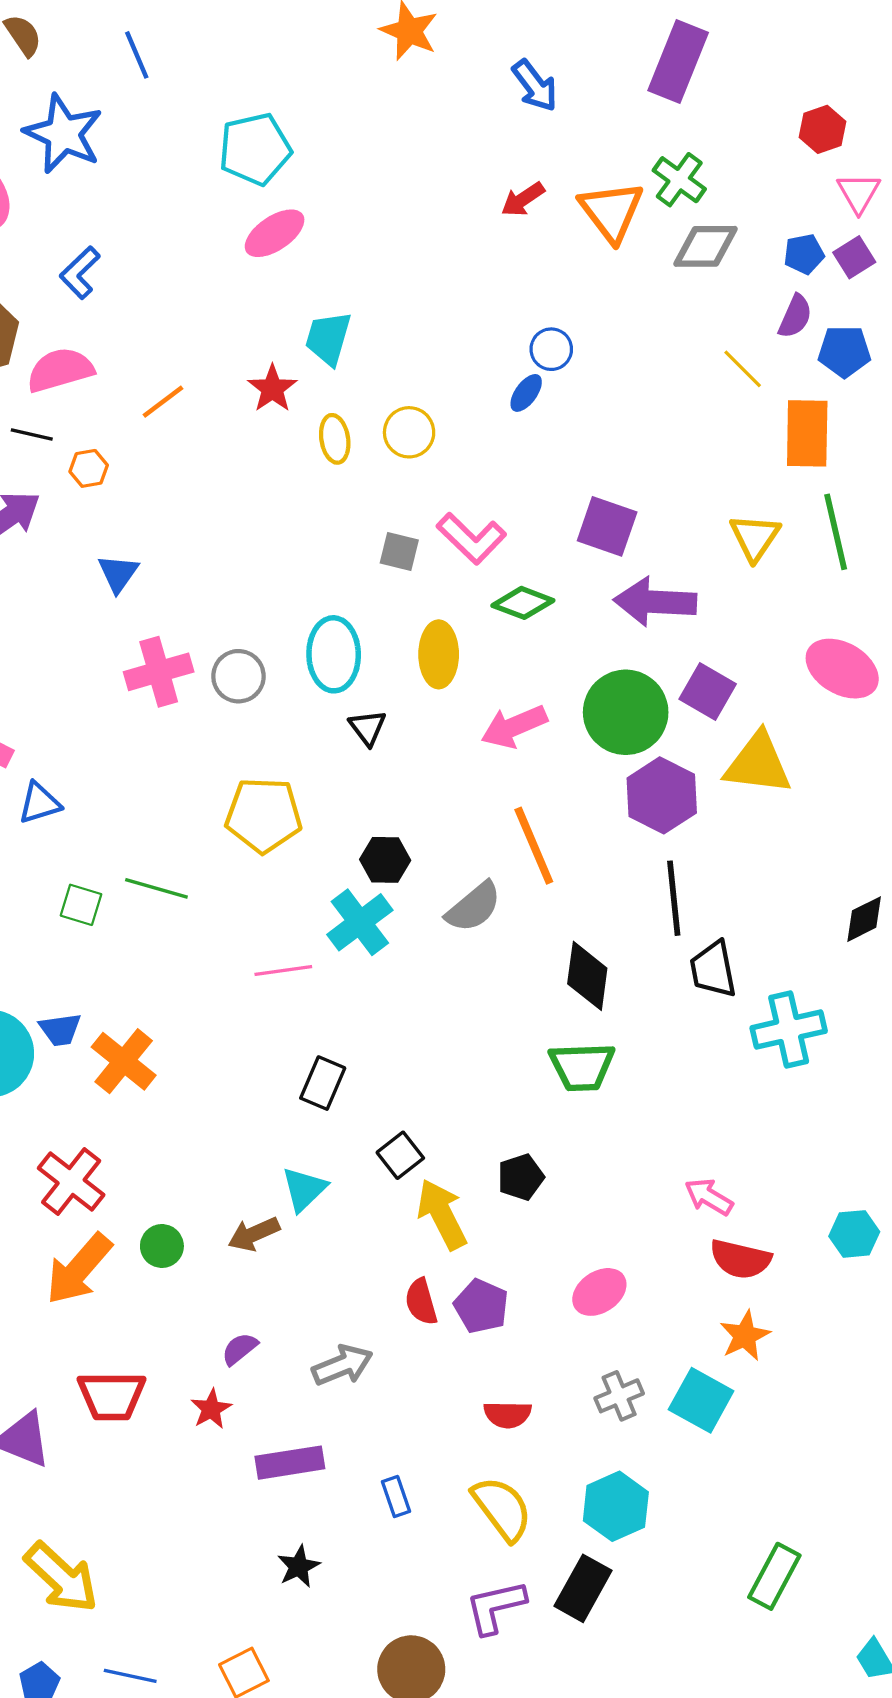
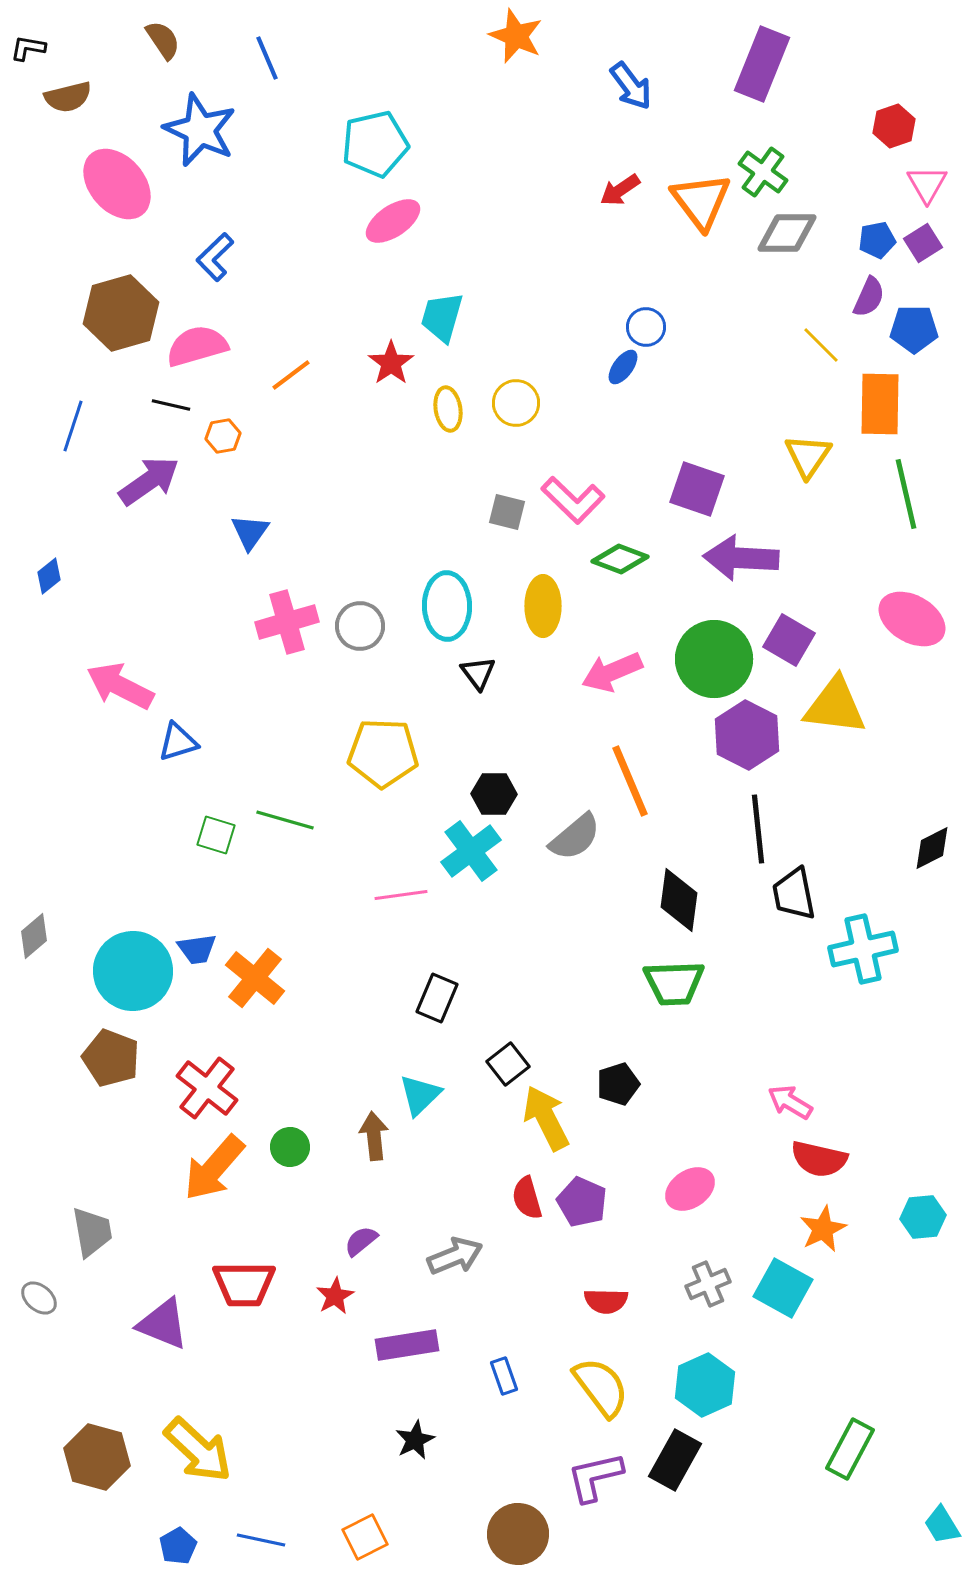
yellow triangle: (755, 537) -> (808, 456), moved
brown arrow: (254, 1234) -> (374, 1136), turned 108
cyan hexagon: (854, 1234) -> (923, 1217), moved

